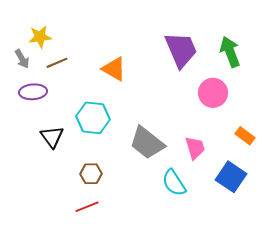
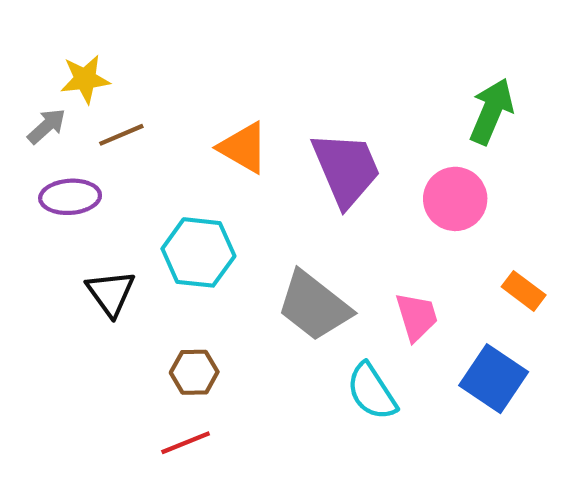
purple trapezoid: (181, 50) -> (346, 169), moved
green arrow: (230, 52) -> (492, 111), turned 44
gray arrow: (22, 59) -> (47, 126), turned -102

